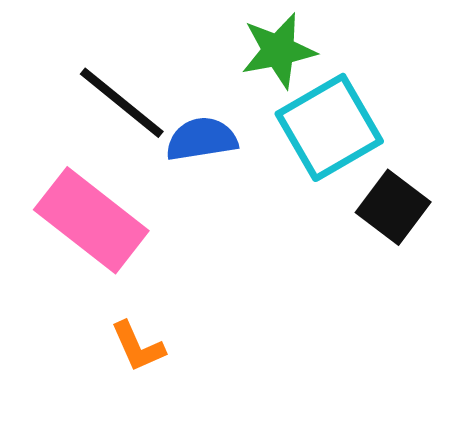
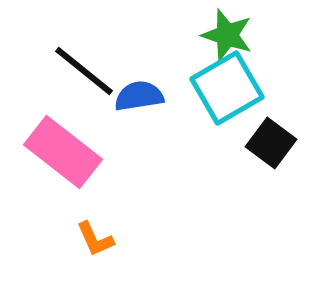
green star: (278, 51) -> (227, 35), moved, turned 30

